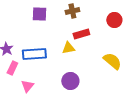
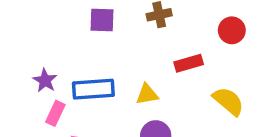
red rectangle: (81, 34) -> (189, 63), moved
yellow triangle: (68, 48) -> (147, 94), moved

